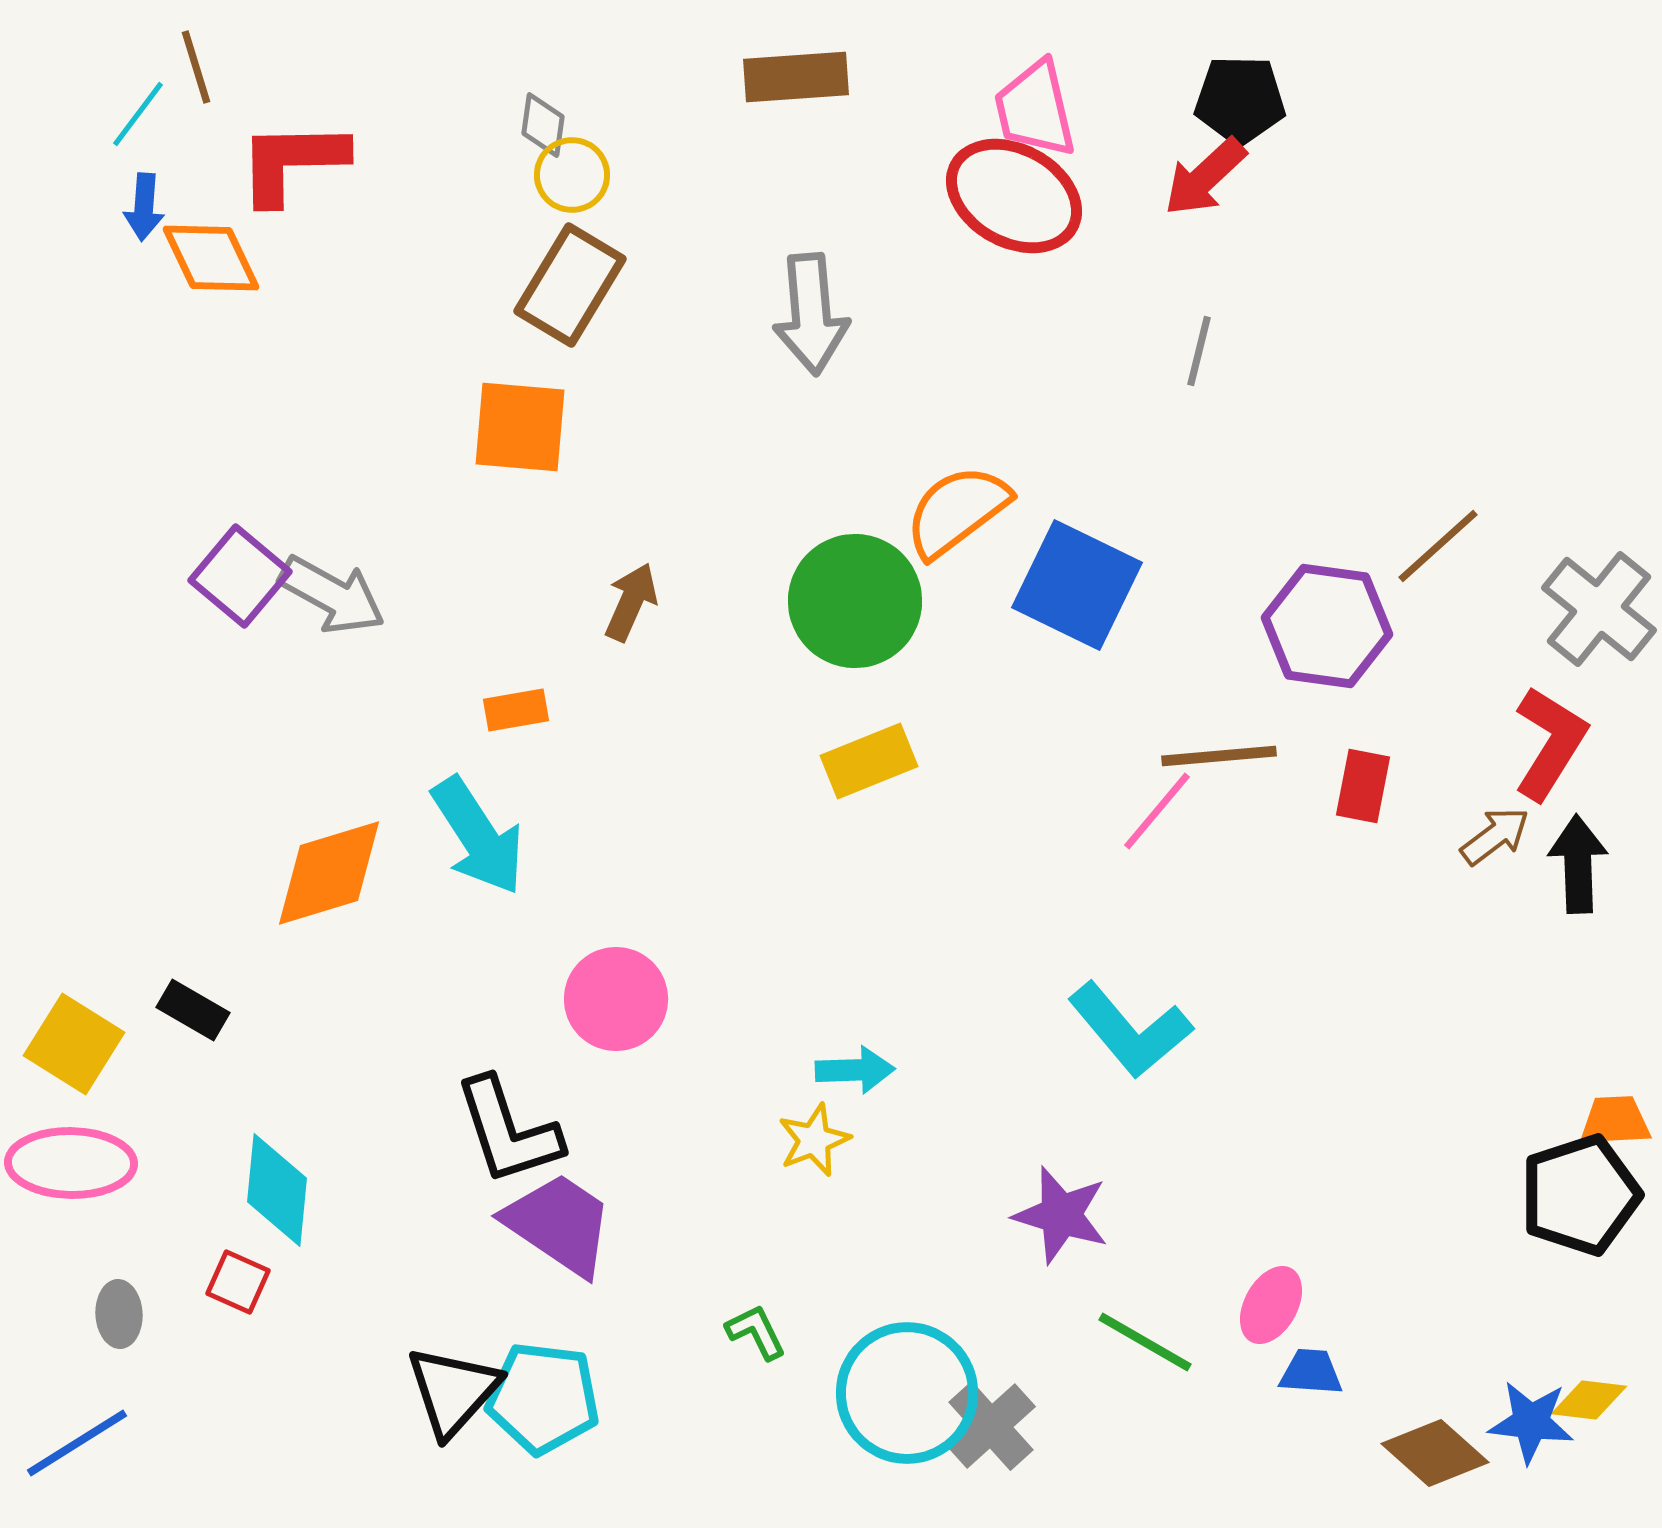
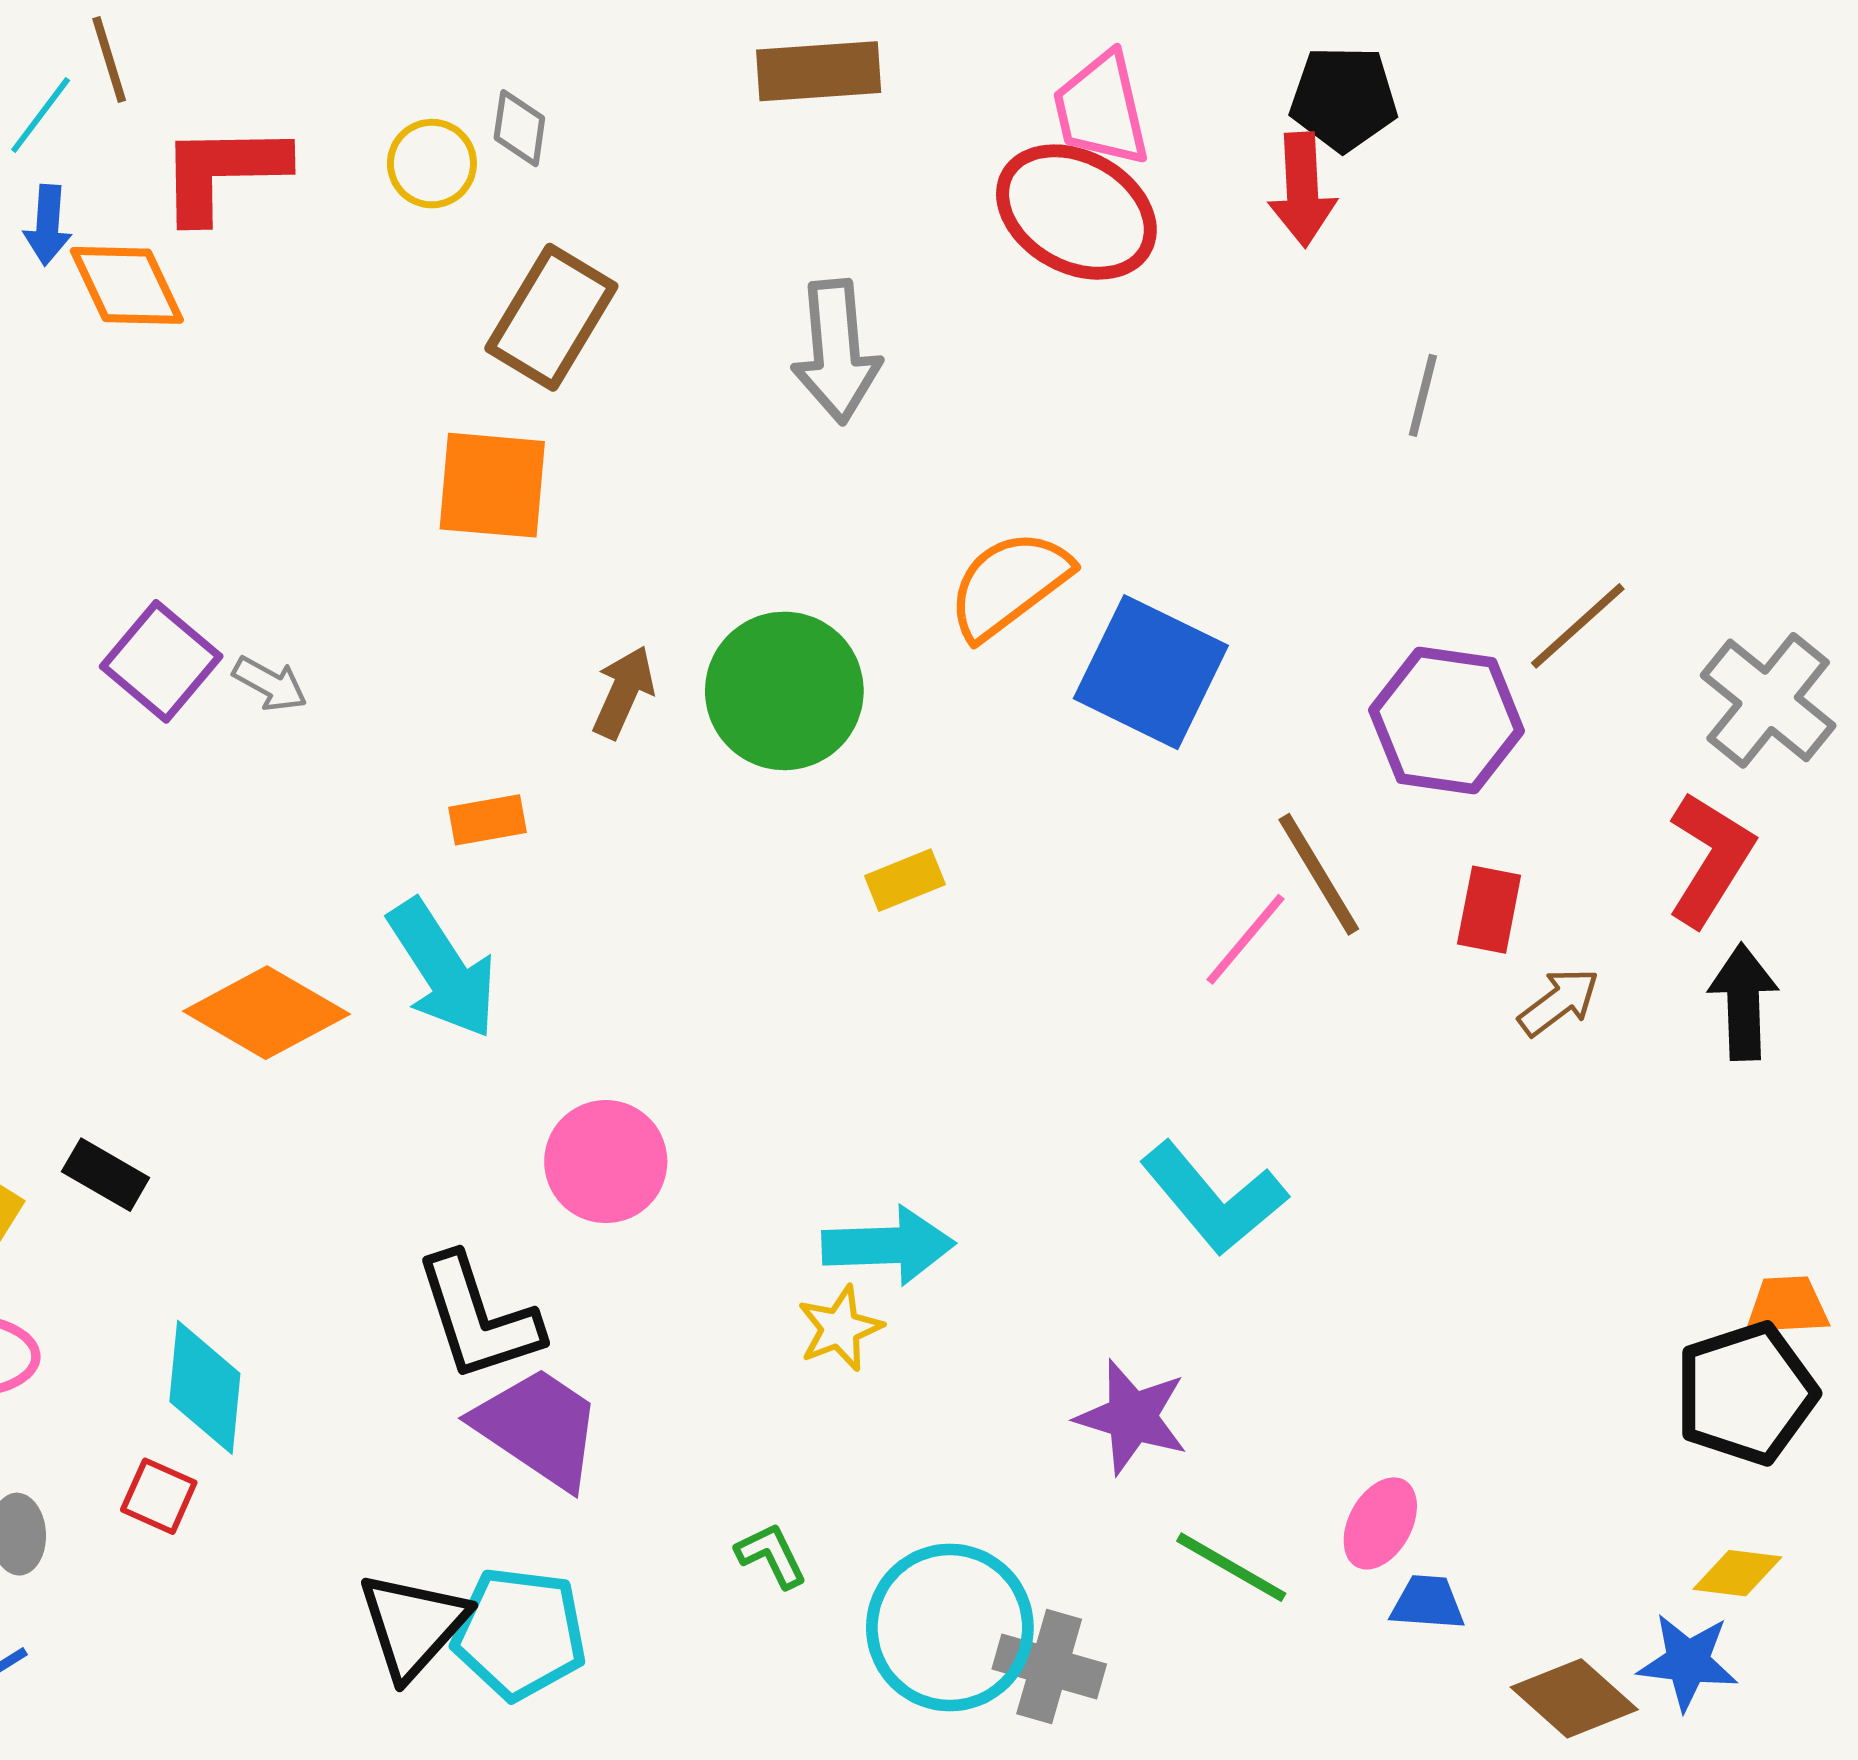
yellow circle: (572, 175) -> (432, 164), moved
red arrow: (1205, 177) -> (1302, 190), turned -50
gray line: (1199, 351) -> (1423, 395), moved
gray arrow: (332, 595) -> (270, 684), size x0.6
green circle: (855, 601) -> (784, 691), moved
brown line: (1219, 756) -> (1319, 874), turned 64
yellow rectangle: (869, 761) -> (905, 880), size x0.7
brown arrow: (1495, 836) -> (1559, 1002), moved
orange diamond: (329, 873) -> (266, 1013), turned 47
cyan arrow: (855, 1070) -> (888, 1246), size x1.4
yellow diamond: (1589, 1400) -> (1737, 1573), moved
gray cross: (991, 1426) -> (1049, 1667), turned -32

